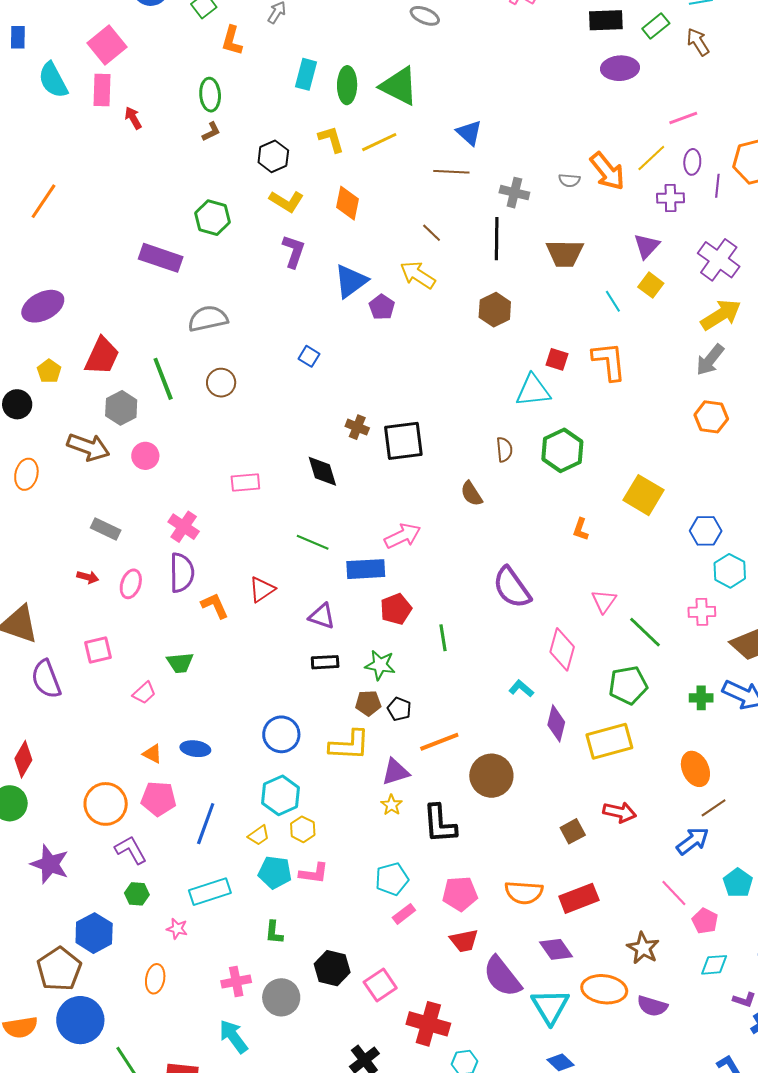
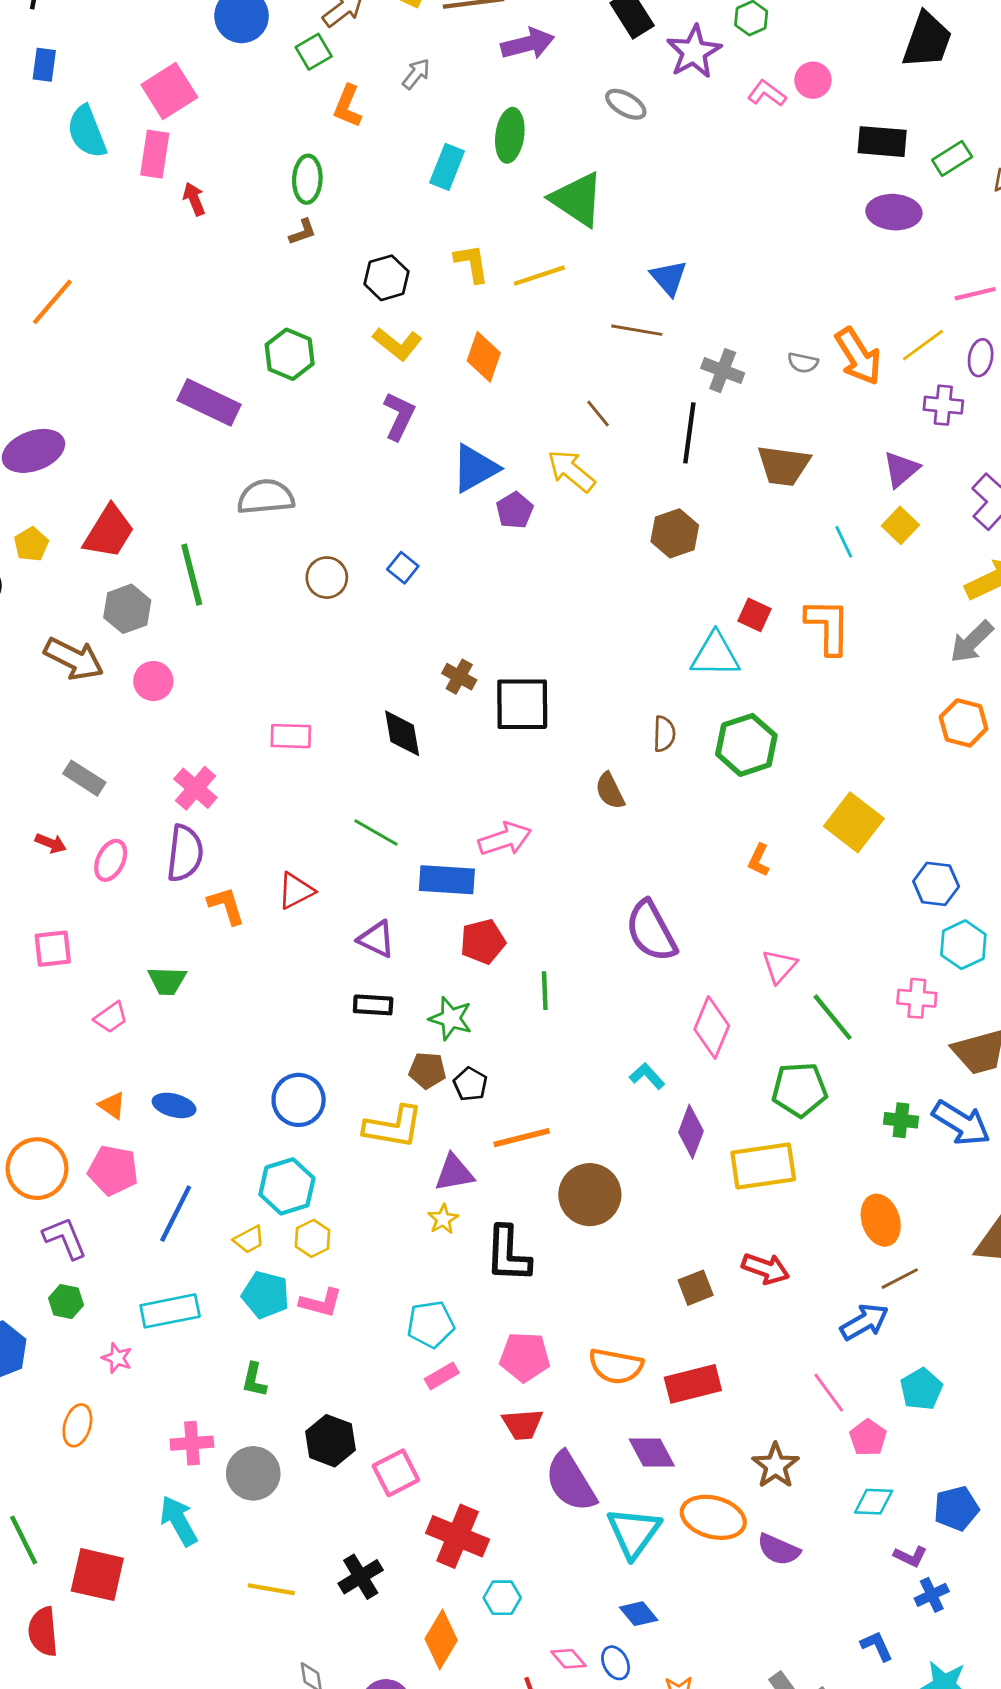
green ellipse: (347, 85) -> (510, 135), moved
brown circle: (221, 383) -> (327, 578), moved

